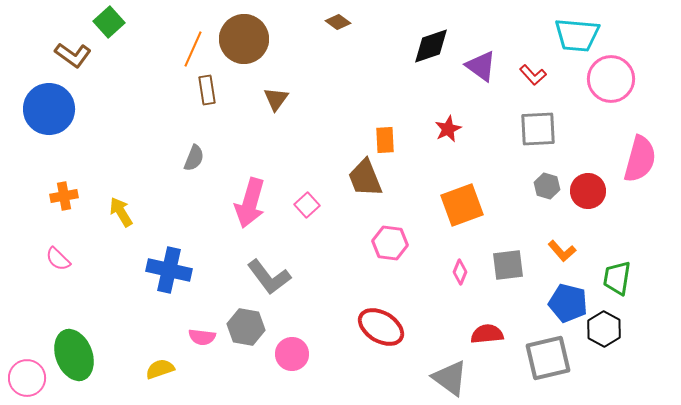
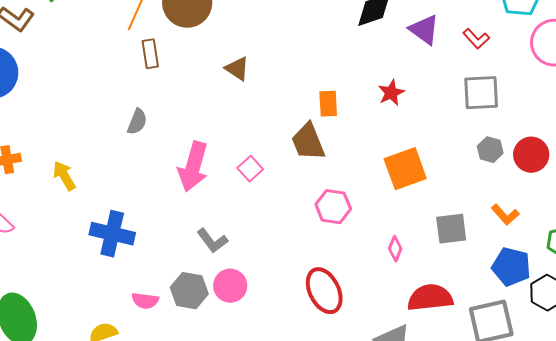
brown triangle: (276, 99) -> (237, 69), moved, turned -32
pink diamond: (460, 272) -> (395, 249), moved
gray L-shape: (269, 277) -> (212, 241), size x0.7
red ellipse: (381, 327) -> (324, 291), turned 33
red semicircle: (487, 334) -> (430, 298), size x1.4
pink circle: (292, 354) -> (230, 286), moved

